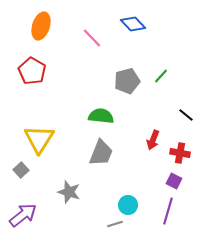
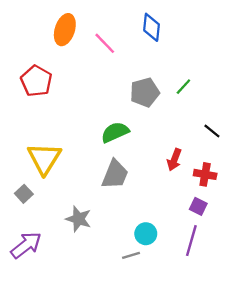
blue diamond: (133, 24) -> (151, 27), turned 50
orange ellipse: (41, 26) -> (65, 30), moved
green semicircle: (101, 116) -> (115, 132), turned -30

